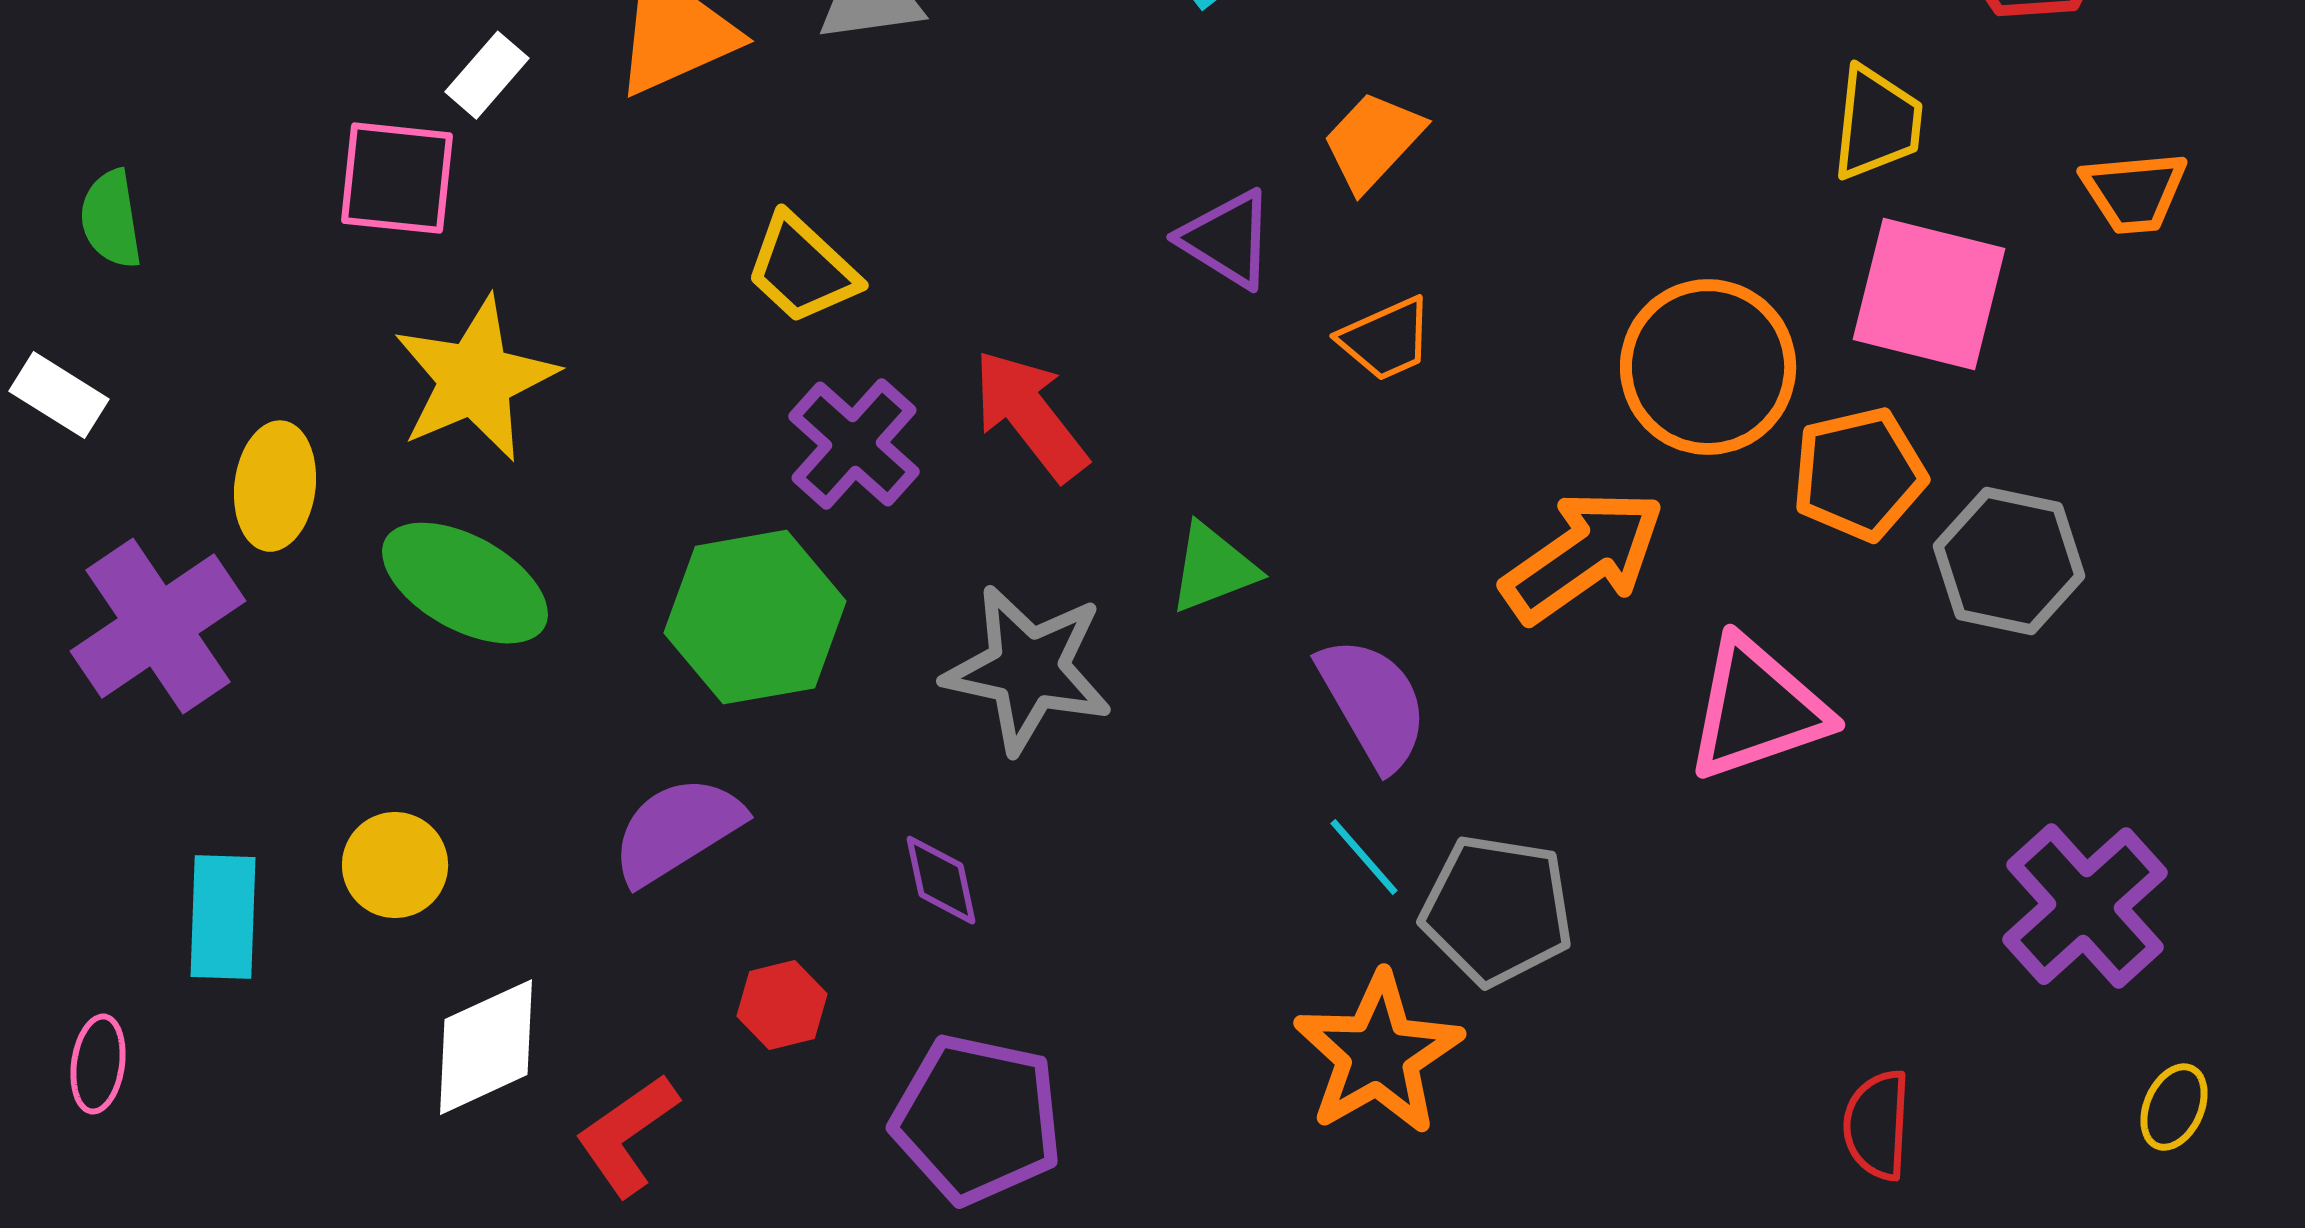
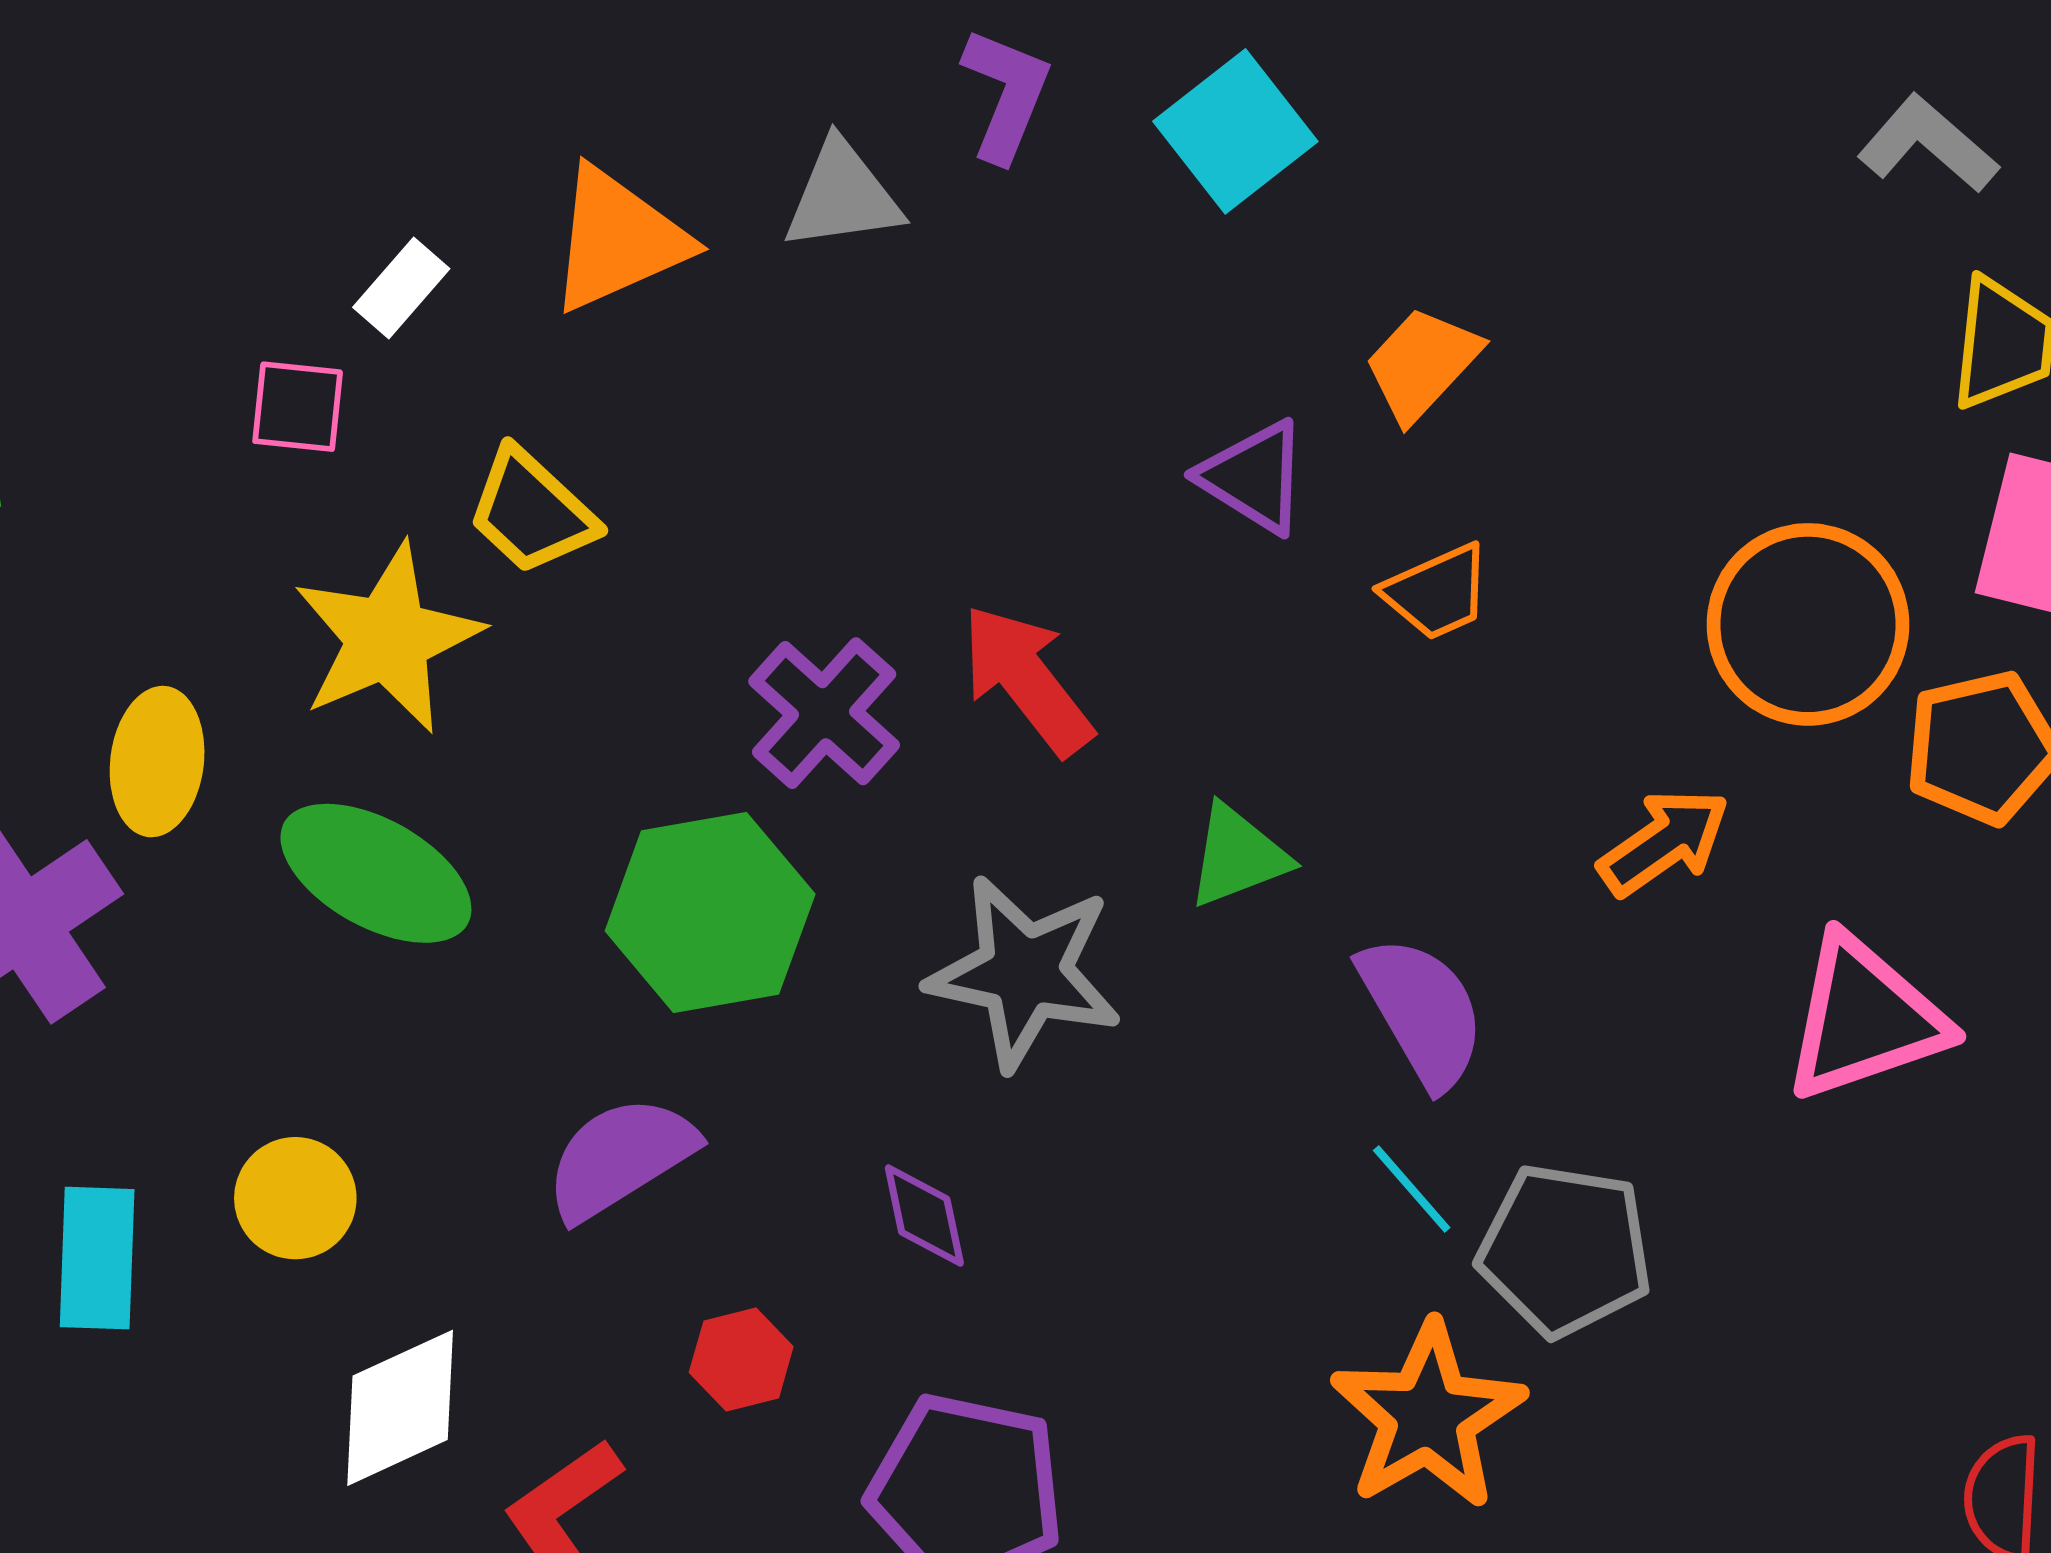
pink square: (397, 178) -> (298, 407), size x0.7
yellow trapezoid: (802, 269) -> (531, 512), moved
orange arrow: (1583, 556) -> (1664, 842), size x0.7

